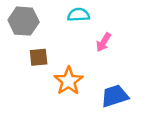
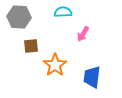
blue trapezoid: (115, 96) -> (92, 77), turned -65

